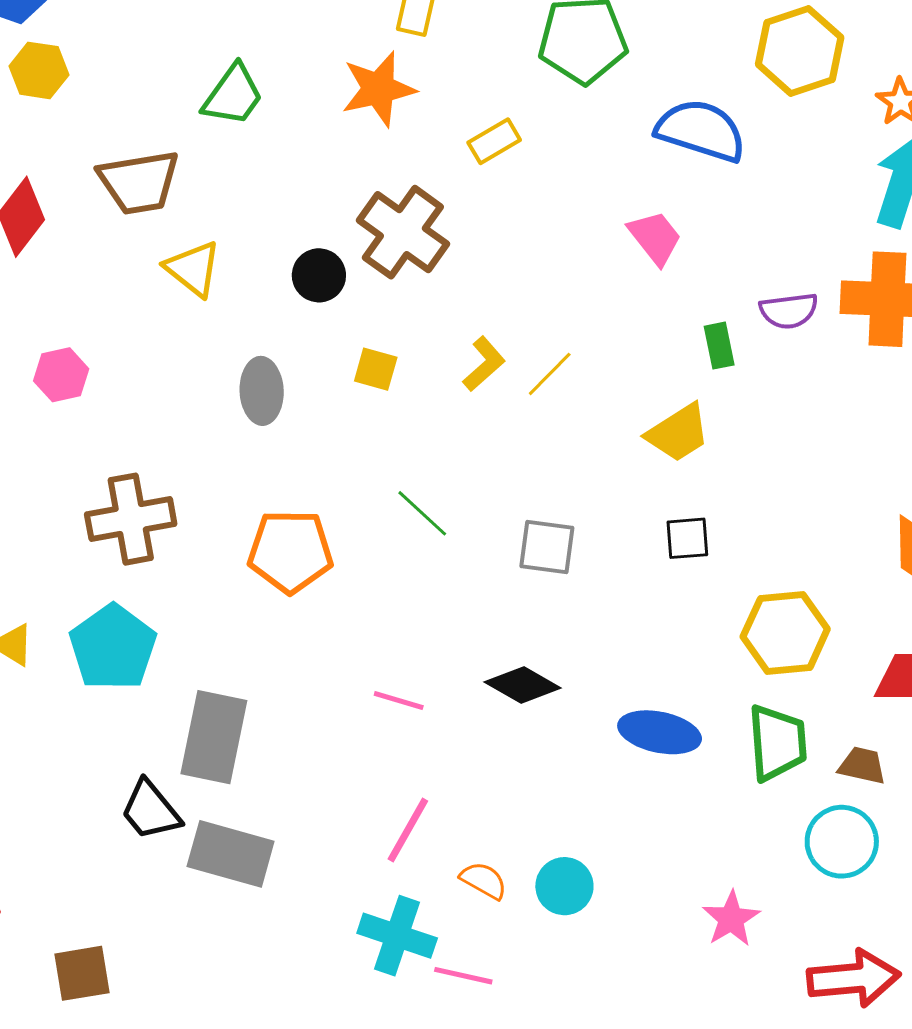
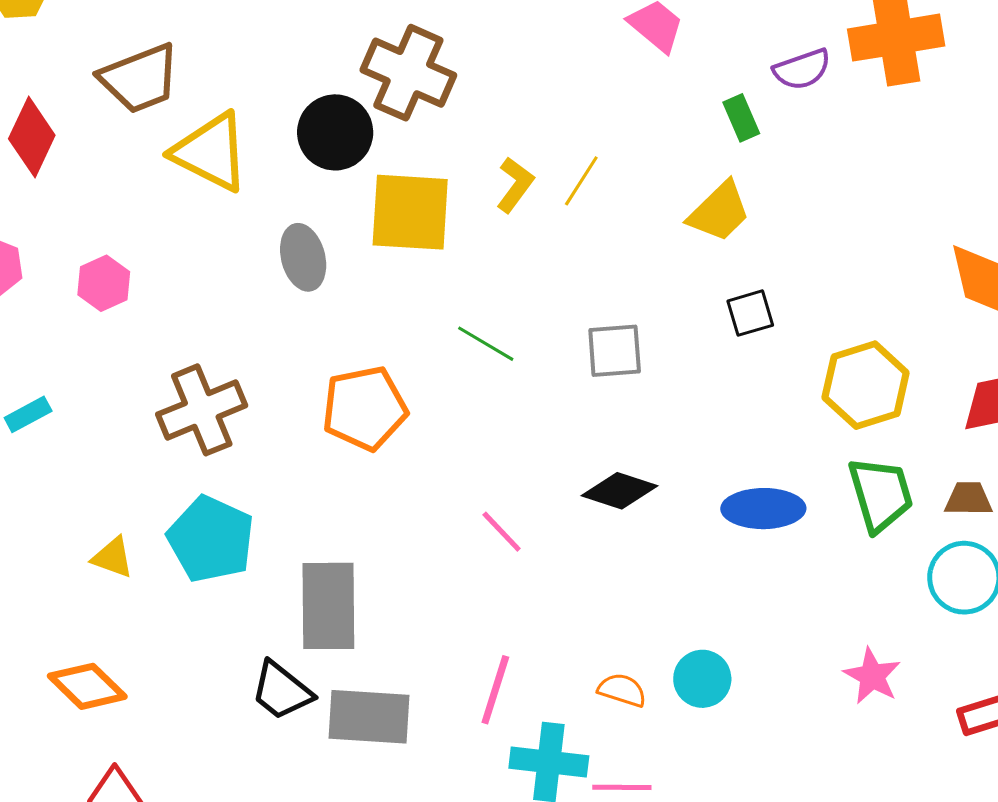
yellow triangle: (193, 269) -> (211, 152), size x1.4
black circle: (319, 275) -> (335, 132), size x1.4
yellow square: (376, 369) -> (410, 212), size x2.0
pink line: (399, 700) -> (502, 532), turned 42
pink line: (408, 830) -> (495, 690), moved

